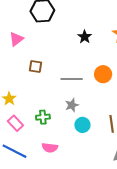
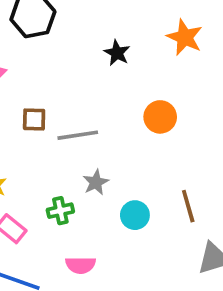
gray line: (72, 79) -> (78, 135), moved
gray star: (72, 105) -> (96, 182), moved

